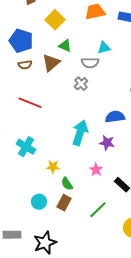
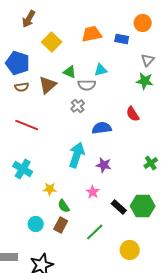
green triangle: (65, 46) -> (70, 72), moved
blue semicircle: (115, 117) -> (102, 128), moved

